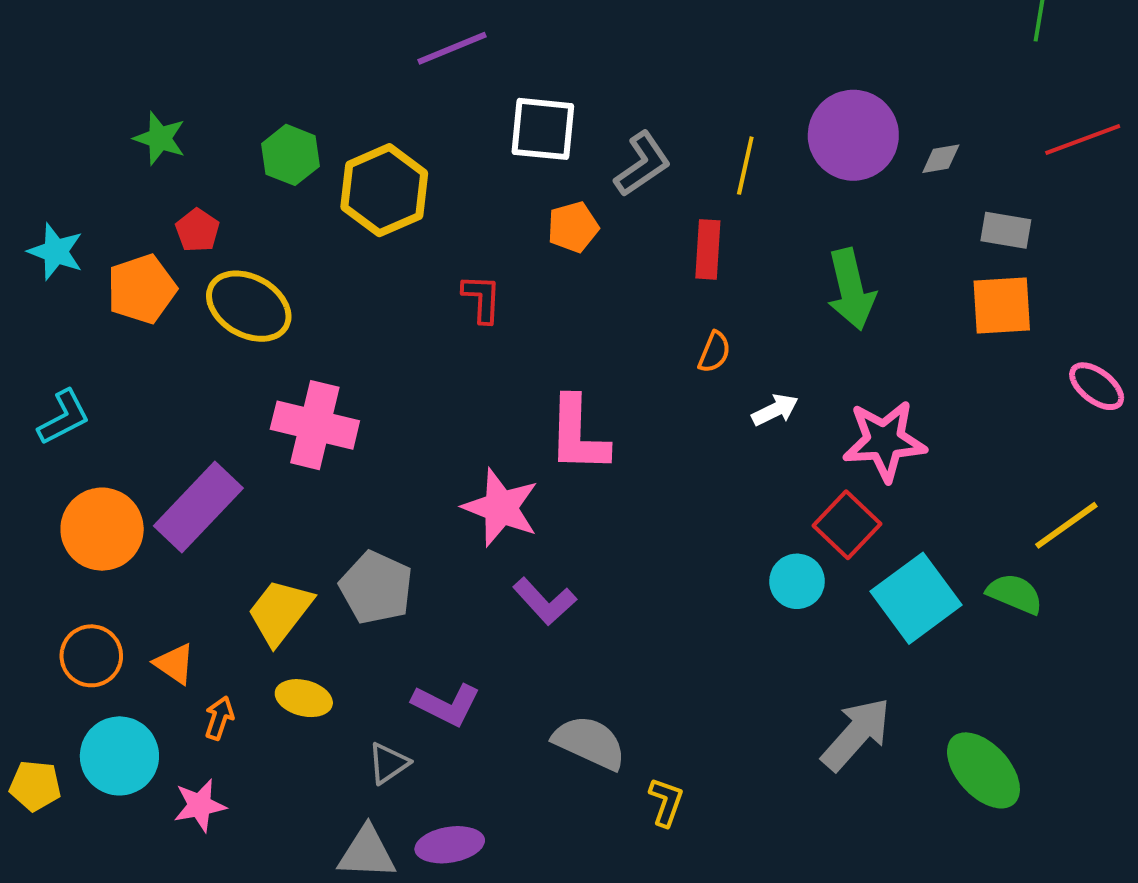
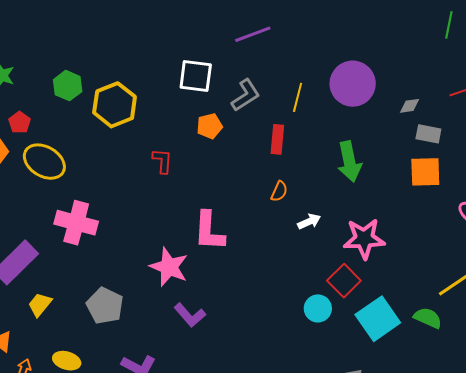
purple line: (452, 48) -> (253, 34), moved
gray diamond: (941, 159) -> (410, 106), moved
yellow trapezoid: (280, 612) -> (40, 305), moved, size x0.7

